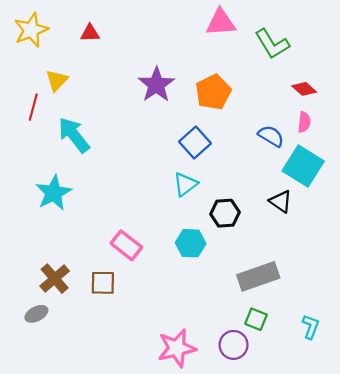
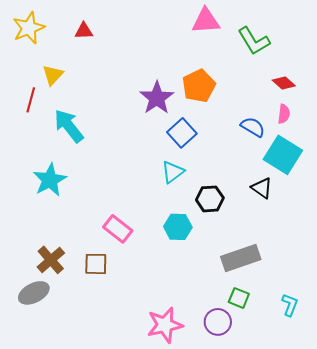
purple star: (156, 85) -> (157, 98), moved
gray ellipse: (36, 314) -> (34, 293), size x1.4

